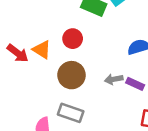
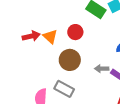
red arrow: (18, 53) -> (31, 36), turned -60

